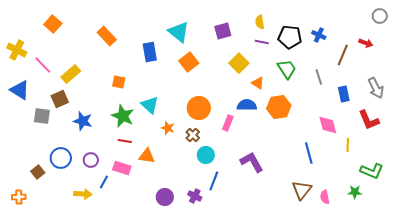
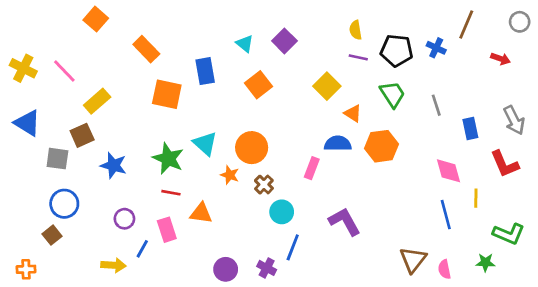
orange square: (53, 24) -> (96, 19), moved
purple square: (223, 31) -> (284, 41), moved, turned -30
cyan triangle: (179, 32) -> (245, 44), size x0.6
brown line: (343, 55) -> (466, 25), moved
pink line: (43, 65) -> (64, 71), moved
orange square: (119, 82) -> (167, 94), moved, size x1.6
orange circle: (199, 108) -> (252, 148), moved
blue line: (309, 153) -> (446, 215), moved
blue circle: (61, 158) -> (64, 204), moved
pink rectangle: (122, 168) -> (167, 230), turned 54

